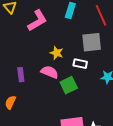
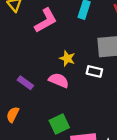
purple rectangle: (21, 75) -> (25, 83), turned -48
green square: (69, 85) -> (59, 124), moved

